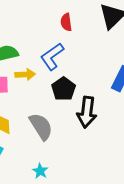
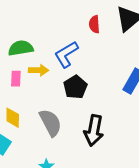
red semicircle: (66, 22) -> (94, 24), moved
black arrow: (87, 112) -> (94, 131), moved

